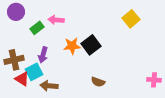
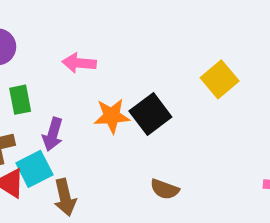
yellow square: (131, 19) -> (220, 79), moved
green rectangle: (37, 28) -> (20, 100), moved, turned -64
brown arrow: (49, 86) -> (65, 197), turned -108

